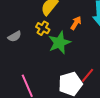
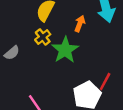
yellow cross: (43, 28) -> (43, 37), turned 32

